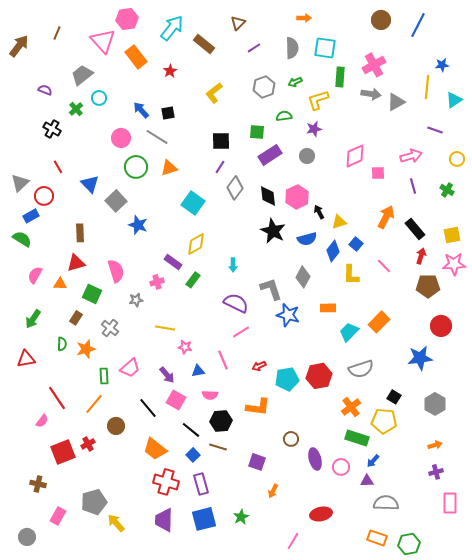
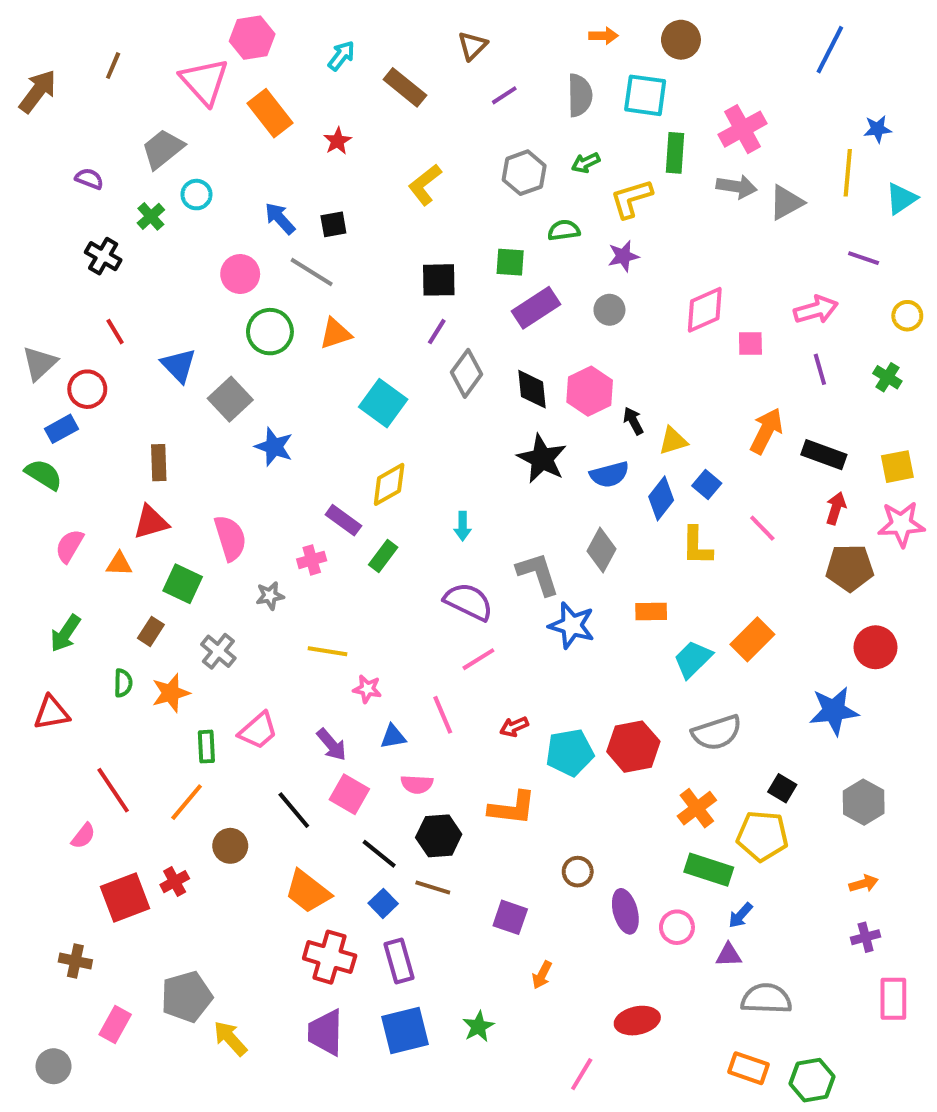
brown circle: (381, 20) -> (681, 40), moved
cyan arrow: (172, 28) -> (341, 56), size x0.6
black rectangle: (415, 229) -> (824, 455), turned -30

